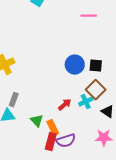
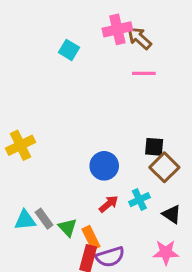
blue circle: (75, 65) -> (104, 166), moved
brown square: (96, 90) -> (164, 167), moved
gray rectangle: (14, 100) -> (44, 219), moved, turned -56

